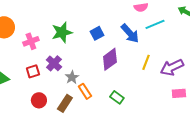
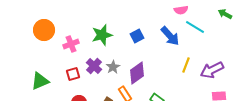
cyan line: (155, 24) -> (195, 27), turned 54
purple diamond: (110, 59) -> (137, 73), moved
gray star: (72, 77) -> (113, 67), moved

